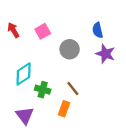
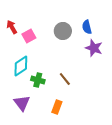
pink square: (43, 31) -> (29, 36), moved
gray circle: (70, 49) -> (63, 31), moved
orange rectangle: (64, 109) -> (57, 107), moved

